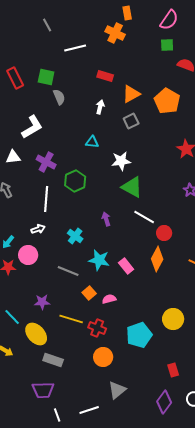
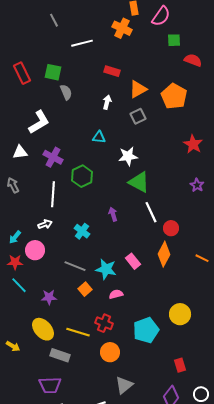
pink semicircle: (169, 20) -> (161, 16), moved
white line: (144, 217) -> (151, 212), turned 35
cyan star: (99, 260) -> (106, 269), moved
orange square: (89, 293) -> (85, 289), moved
cyan line: (12, 317) -> (19, 285), moved
yellow line: (71, 319) -> (78, 332), moved

